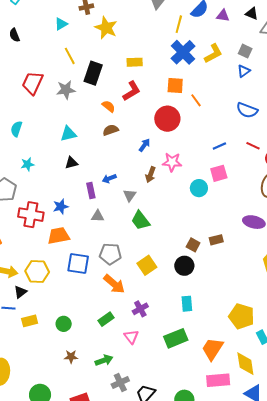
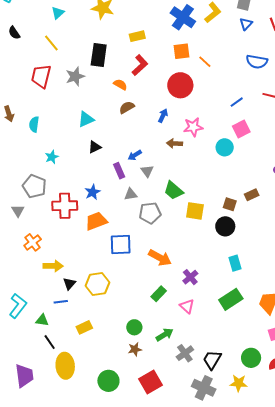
yellow line: (70, 56) -> (51, 43), moved
brown arrow: (151, 175) -> (175, 143), turned 84
gray triangle: (130, 195) -> (147, 171), moved
gray pentagon: (110, 254) -> (150, 213), moved
yellow square: (147, 265) -> (195, 211), moved, turned -36
yellow hexagon: (37, 272) -> (97, 284), moved
yellow rectangle: (30, 321) -> (84, 327), moved
green circle: (64, 324) -> (134, 327), moved
brown star: (71, 357) -> (135, 349), moved

